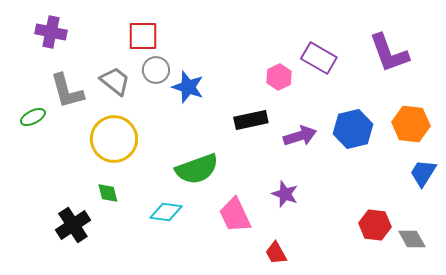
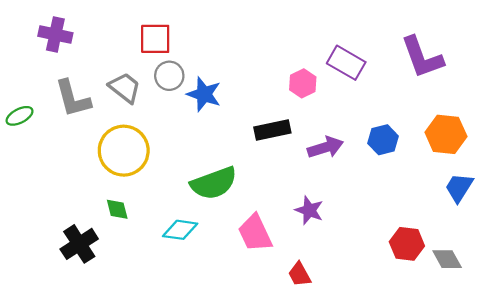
green ellipse: (33, 117) -> (20, 116), moved
blue hexagon: (353, 129) -> (383, 140), size x0.7

